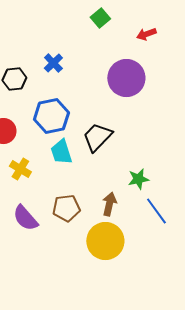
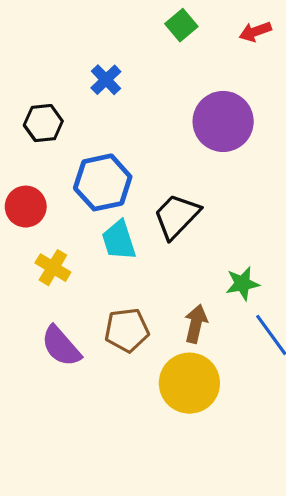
red arrow: (146, 34) -> (255, 32), moved
blue cross: (53, 63) -> (106, 80), moved

